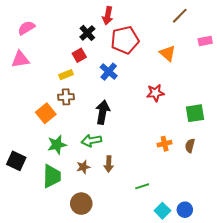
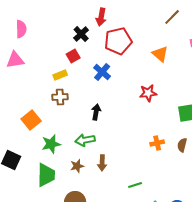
pink semicircle: (26, 28) -> (21, 29), turned 120
black arrow: (103, 112) -> (96, 112), size x0.7
orange square: (46, 113) -> (31, 120), moved

